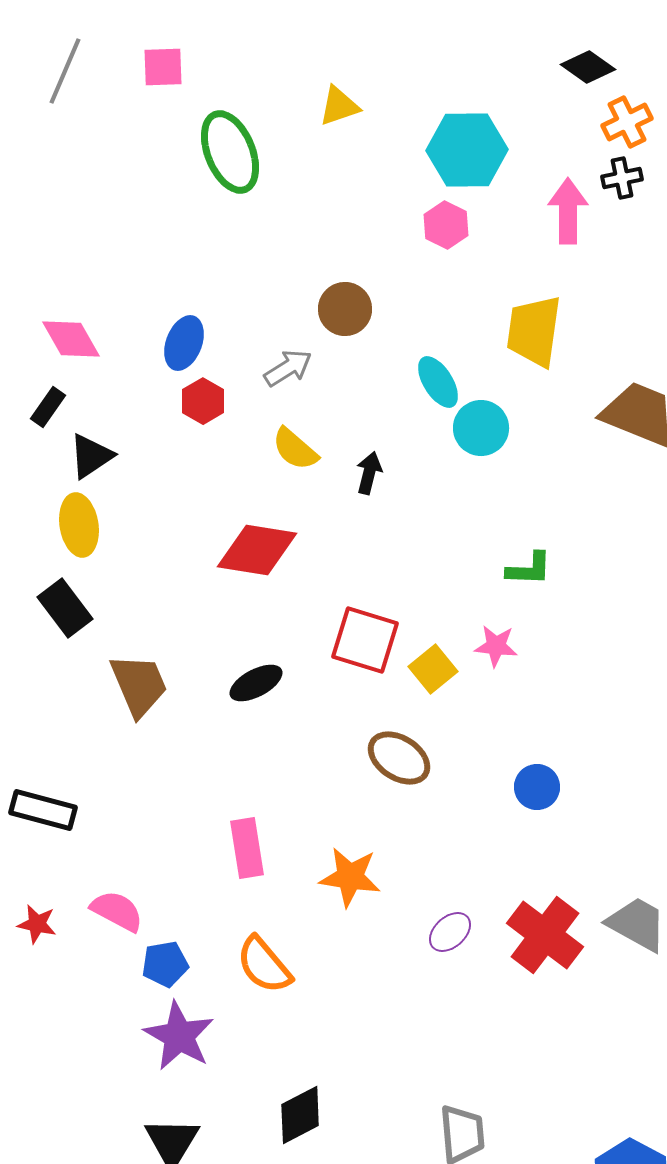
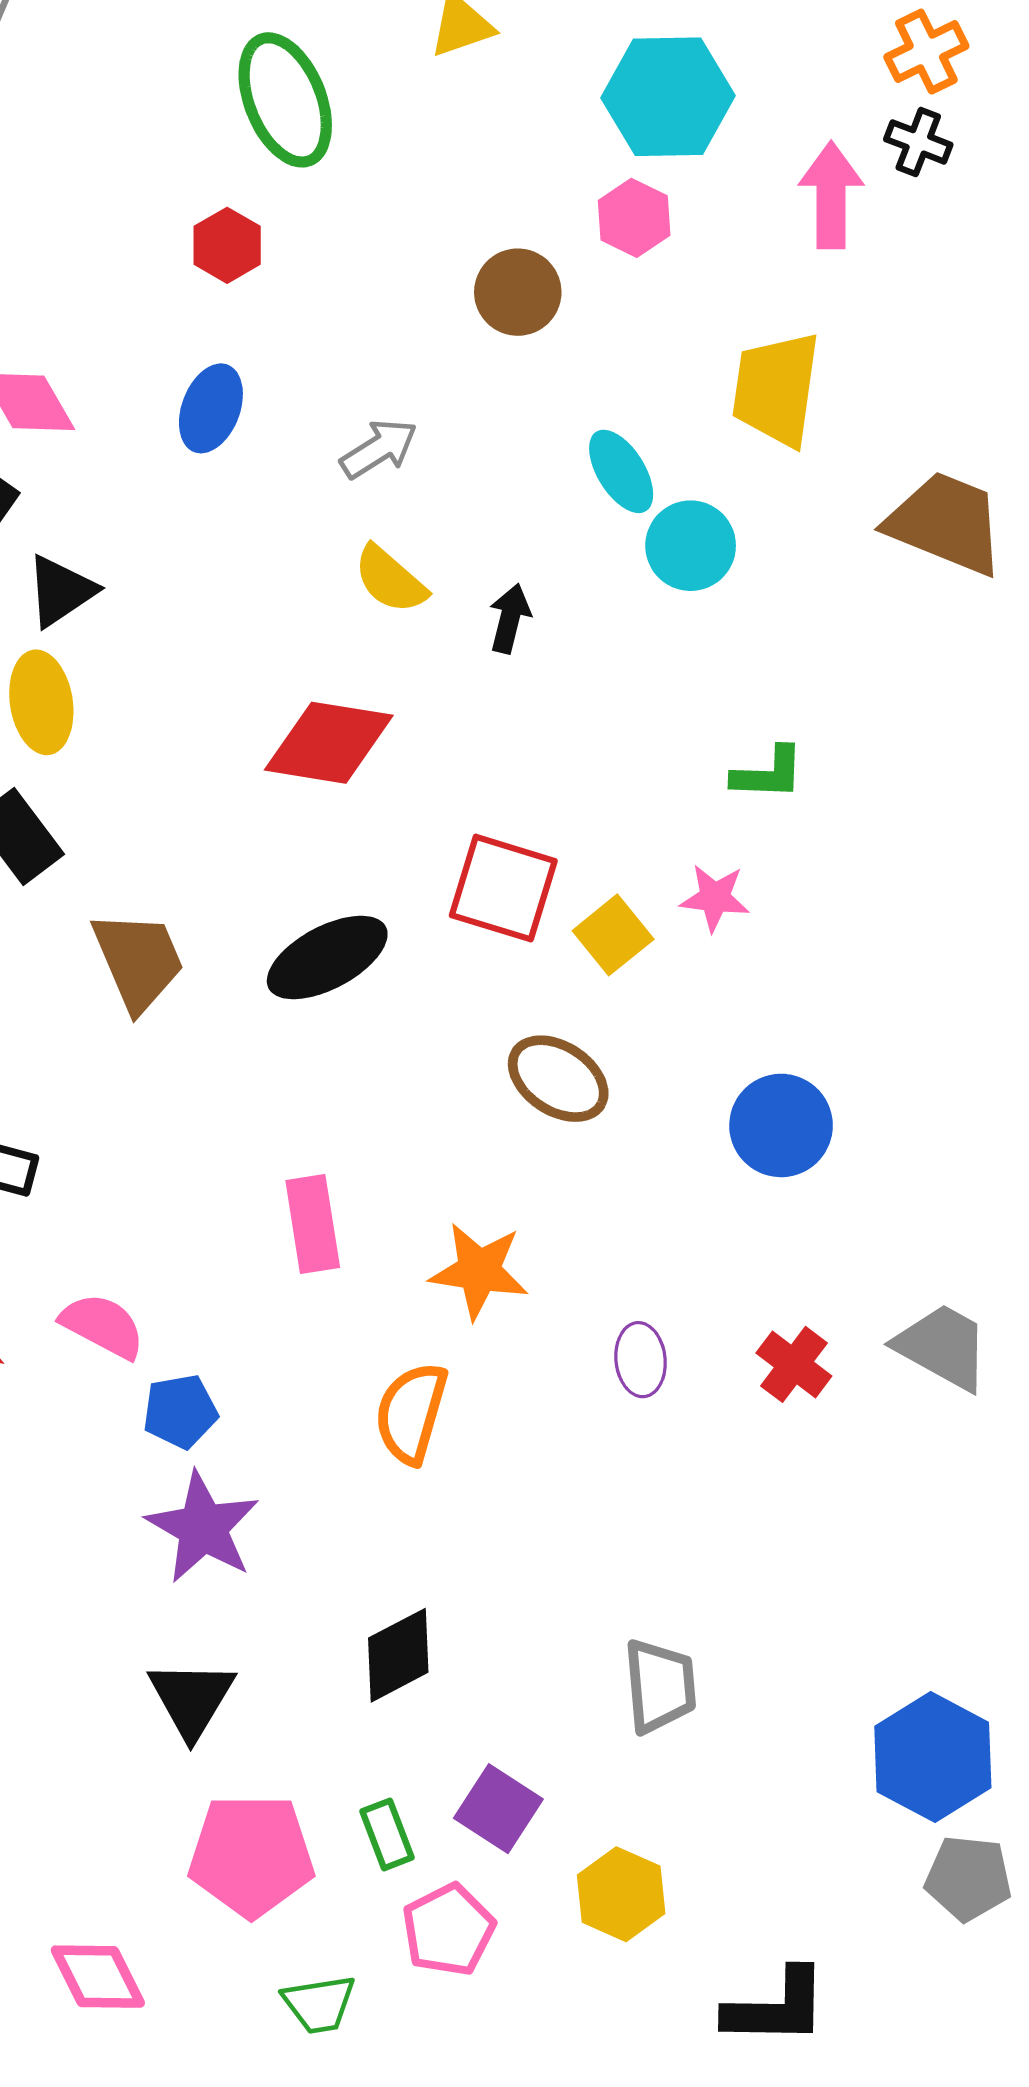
black cross: (622, 178) -> (918, 142), turned 33
brown circle: (345, 309) -> (518, 292), moved
red hexagon: (203, 401) -> (227, 245), moved
black ellipse: (256, 683) -> (327, 958), size x1.4
blue circle: (537, 787) -> (781, 1125), size x1.4
purple ellipse: (450, 932) -> (641, 1360), turned -54
red cross: (545, 935) -> (794, 1364), size x0.6
orange semicircle: (264, 965) -> (411, 1413), moved, turned 56

